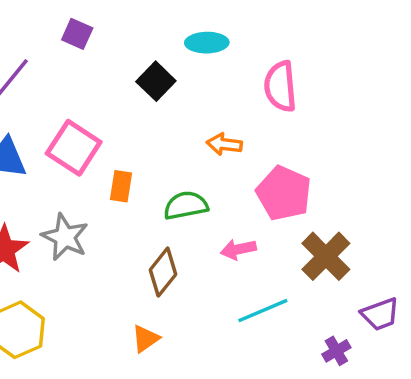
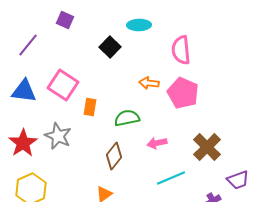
pink pentagon: (284, 193) -> (183, 93), moved

